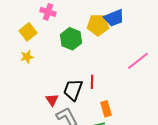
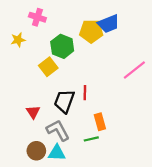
yellow square: (28, 32) -> (48, 67), moved
yellow star: (27, 57) -> (18, 40), moved
red triangle: (52, 100) -> (33, 112), moved

